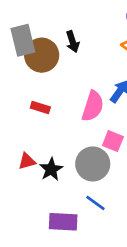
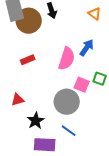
red rectangle: (40, 108) -> (28, 60), turned -40
black star: (51, 169) -> (36, 121), moved

